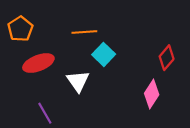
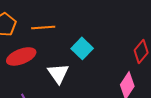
orange line: (84, 32) -> (43, 27), moved

